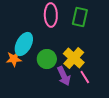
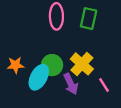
cyan ellipse: (24, 44) -> (39, 77), moved
pink line: (85, 77) -> (104, 85), moved

